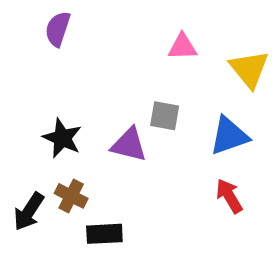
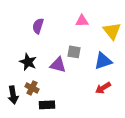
purple semicircle: (58, 29) -> (38, 26), moved
red arrow: (229, 196) -> (103, 88), turned -91
black arrow: (29, 212) -> (13, 95), turned -42

